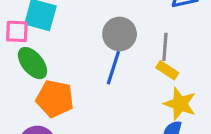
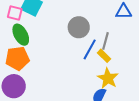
blue line: (113, 68) -> (90, 49), moved
orange pentagon: (55, 99) -> (17, 58), moved, turned -30

